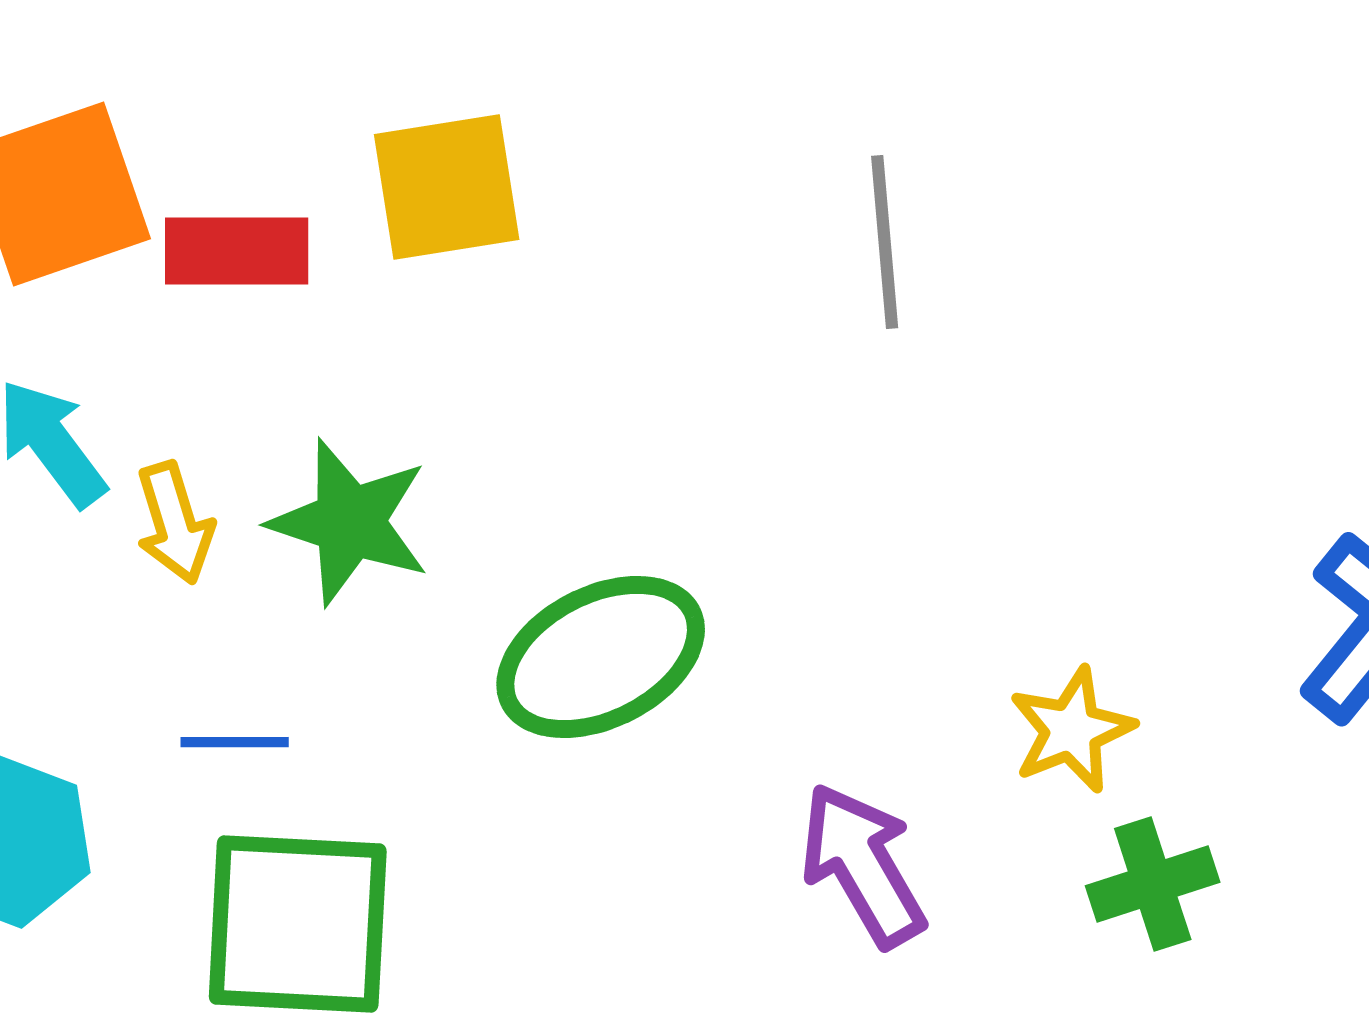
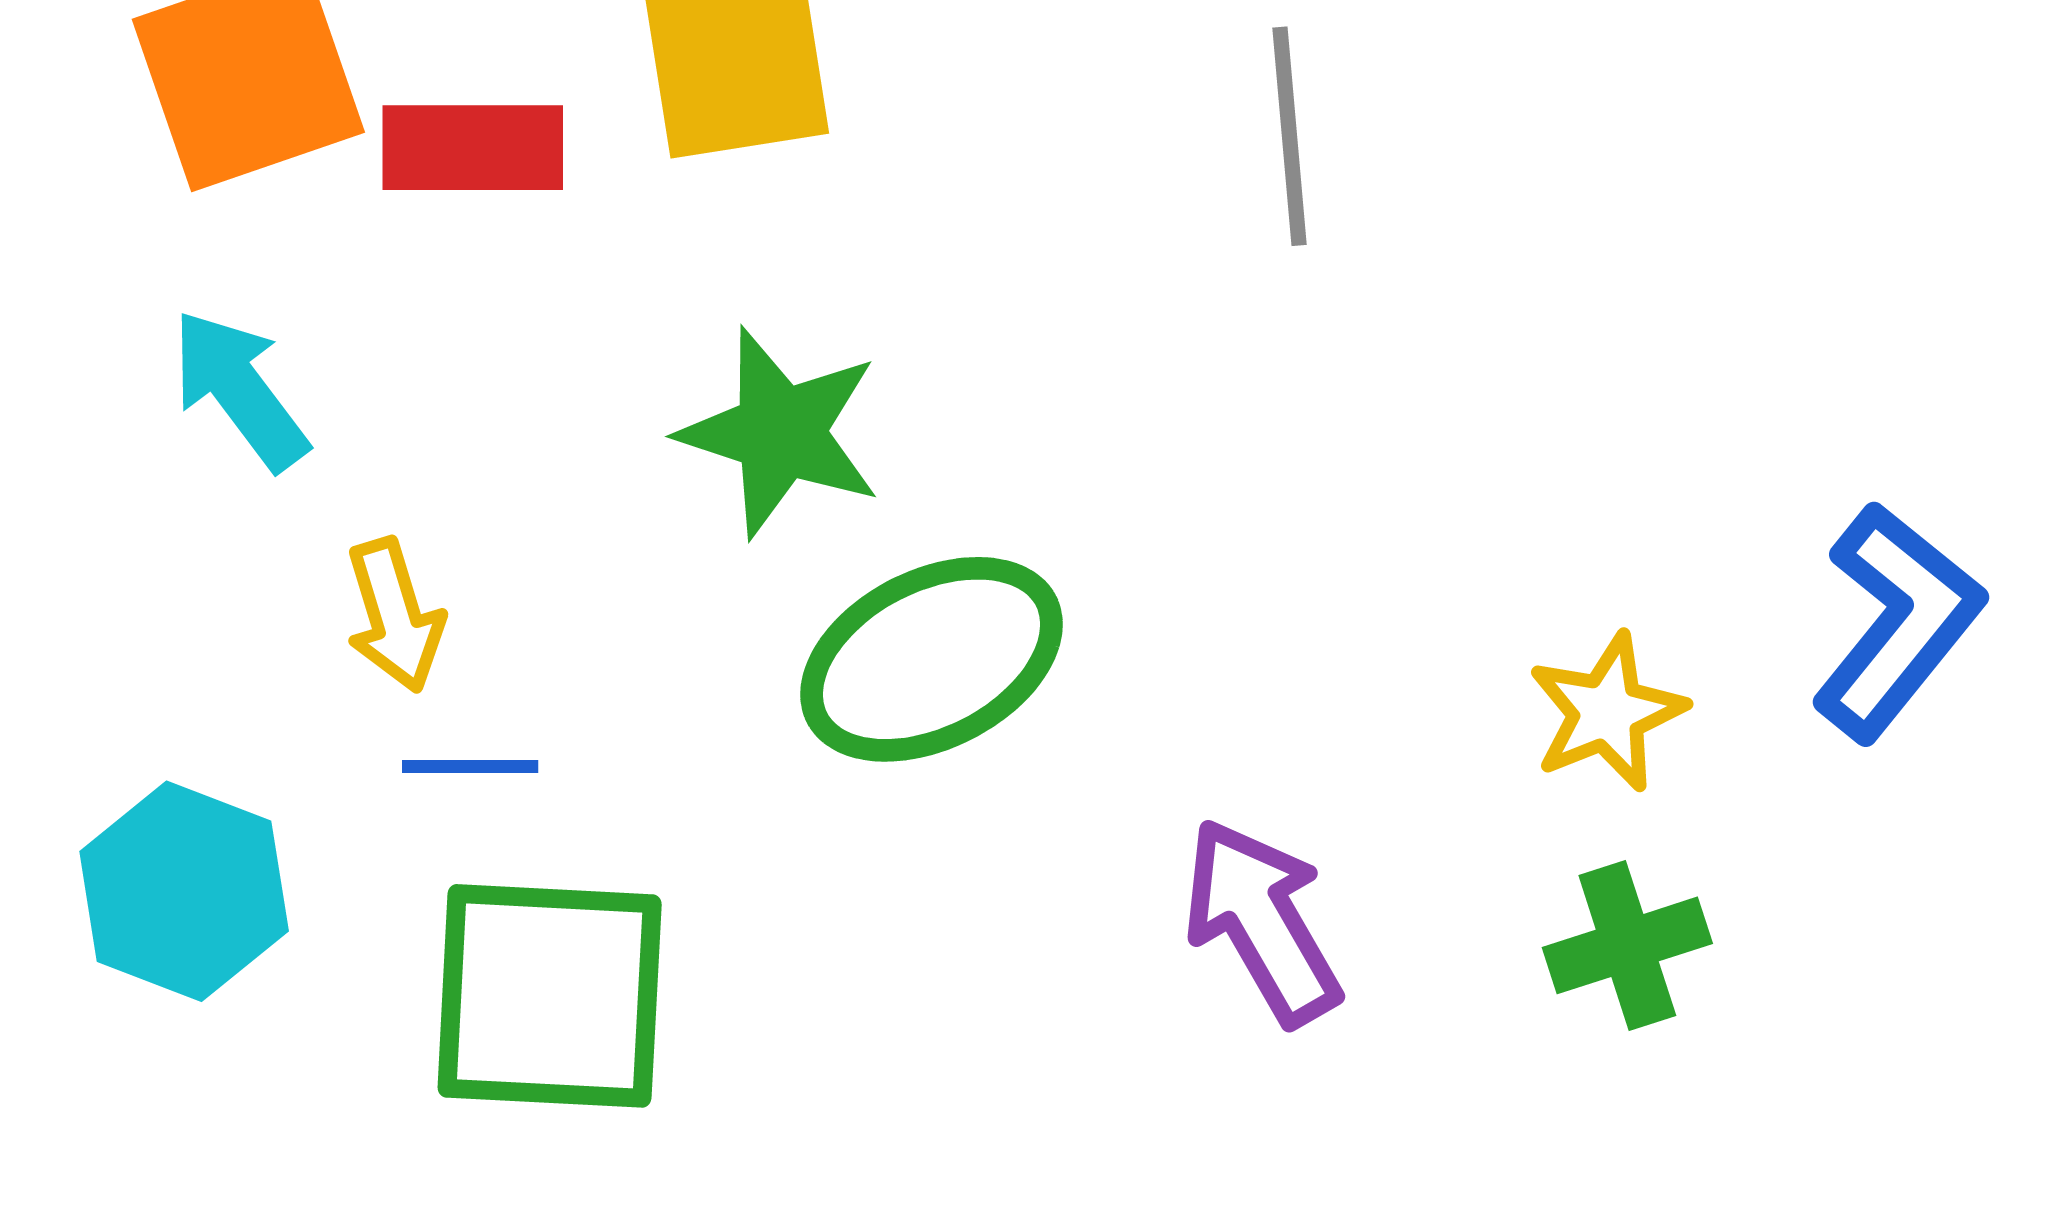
green star: (350, 522) -> (780, 432), moved
yellow arrow: (175, 523) -> (395, 615), moved
yellow star: (1072, 730) -> (1607, 712), moved

